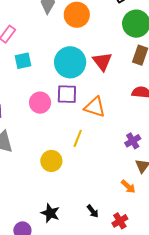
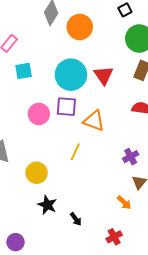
yellow circle: (51, 161) -> (37, 173), moved
black arrow: (93, 211) -> (76, 219), moved
black star: (50, 213) -> (47, 205), moved

